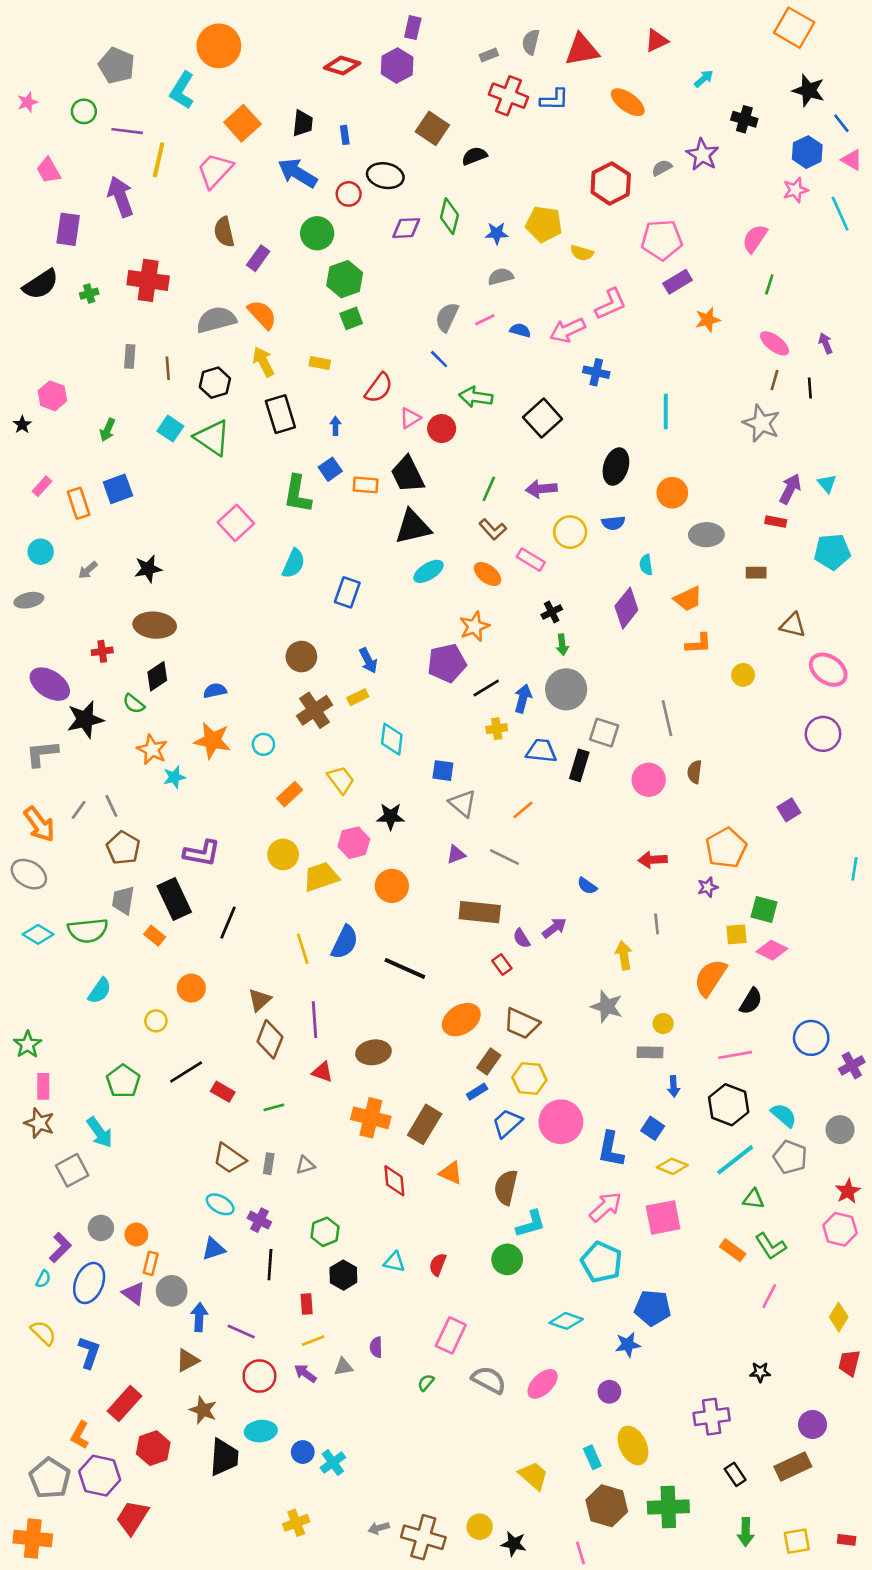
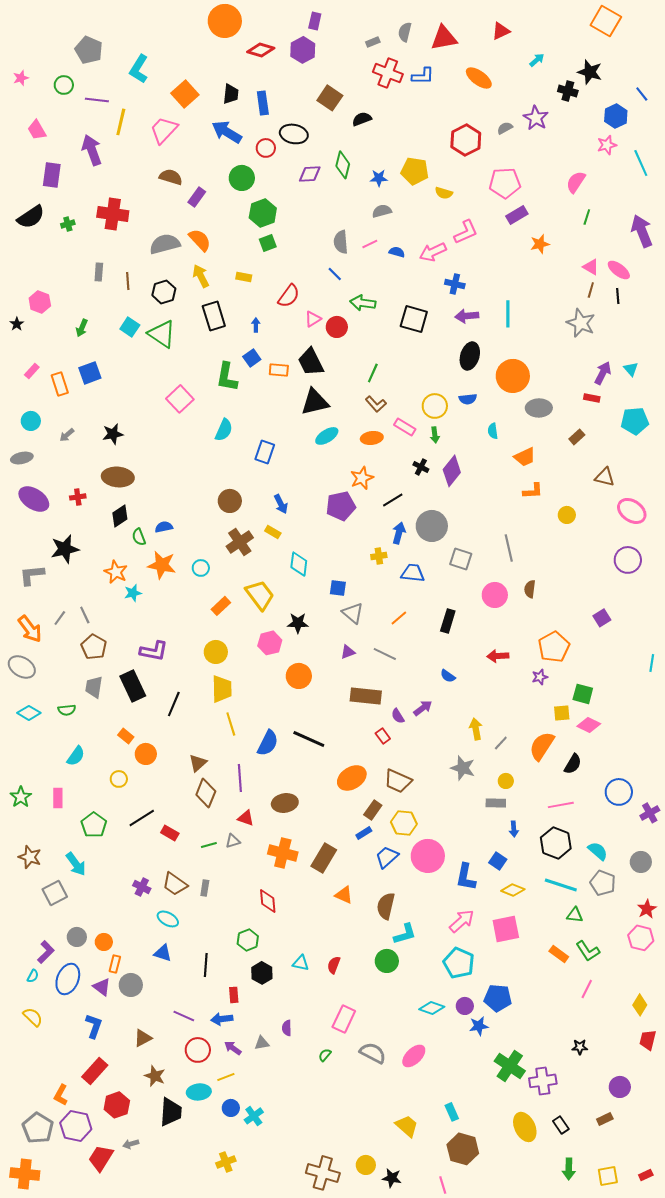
orange circle: (219, 46) -> (225, 21), moved
black star: (809, 90) -> (590, 72), moved
blue rectangle: (345, 135) -> (263, 103), size x1.6
pink triangle: (852, 160) -> (591, 267), moved
brown semicircle: (224, 232) -> (171, 177), turned 120
gray semicircle: (447, 317) -> (341, 242), turned -30
pink ellipse: (775, 343) -> (619, 270), moved
purple arrow: (826, 343) -> (642, 231), moved, size x2.0
black square: (543, 418) -> (414, 319), turned -32
purple arrow: (541, 489) -> (467, 316), moved
orange circle: (672, 493) -> (513, 376), size x1.4
brown rectangle: (756, 573) -> (577, 437), turned -42
orange ellipse: (488, 574) -> (372, 438), turned -45
purple diamond: (626, 608) -> (452, 471), moved
black cross: (552, 612) -> (421, 467), turned -35
green arrow: (562, 645) -> (435, 435), moved
purple ellipse: (50, 684) -> (34, 499), moved
black line: (486, 688) -> (393, 500), moved
yellow rectangle: (358, 697) -> (273, 532), turned 56
green semicircle: (134, 704) -> (139, 537), moved, turned 30
black rectangle: (579, 765) -> (448, 621), moved
yellow trapezoid: (341, 780) -> (260, 595), size x1.4
yellow trapezoid: (321, 877) -> (222, 689), moved, turned 108
gray line: (657, 924) -> (501, 743), moved, turned 49
green semicircle: (88, 930) -> (67, 710), size x0.6
orange rectangle: (155, 936) -> (126, 736), moved
blue semicircle: (345, 942) -> (268, 743), moved
pink rectangle: (43, 1086) -> (58, 798), moved
cyan line: (735, 1160) -> (561, 885), turned 56
gray triangle: (305, 1165) -> (233, 841), moved
red diamond: (394, 1181) -> (268, 901), moved
purple cross: (259, 1220) -> (142, 887), moved
blue triangle: (214, 1249) -> (163, 953), turned 36
blue arrow: (199, 1317) -> (222, 1019), moved, turned -100
yellow line: (313, 1341) -> (226, 1077), moved
blue L-shape: (89, 1352) -> (94, 1026), moved
purple circle: (609, 1392) -> (465, 1006), moved
yellow ellipse: (633, 1445) -> (525, 1127), moved
brown rectangle: (793, 1466) -> (605, 1119), size x0.6
green cross: (668, 1507) -> (510, 1066), moved, turned 36
gray arrow: (379, 1528) -> (131, 1144), moved
red rectangle: (847, 1540) -> (646, 1175), turned -32

